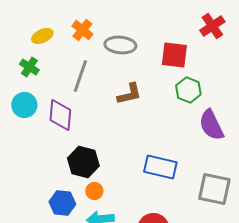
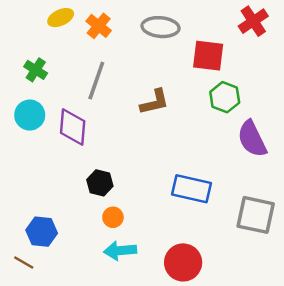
yellow ellipse: (42, 36) -> (61, 18), moved
gray ellipse: (120, 45) -> (161, 27), moved
black hexagon: (83, 162) -> (100, 183), size x0.7
blue hexagon: (62, 203) -> (42, 232), moved

